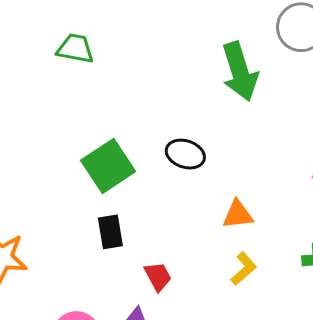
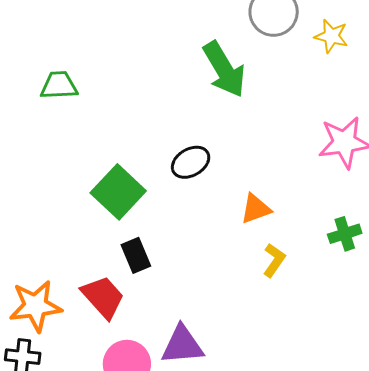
black ellipse: (185, 154) -> (191, 162), turned -36
red trapezoid: (158, 276) -> (103, 297), moved, size x1.5

